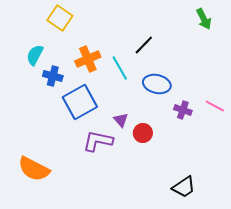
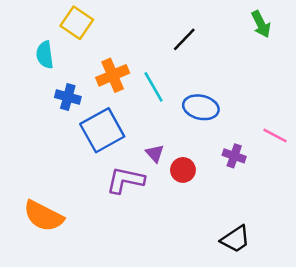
black line: (144, 45) -> (184, 39), moved
cyan semicircle: (35, 55) -> (45, 55), moved, turned -35
purple cross: (183, 110) -> (234, 156), moved

